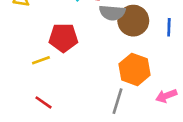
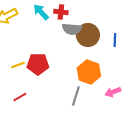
red pentagon: (63, 38) -> (38, 64), moved
red line: (44, 102) -> (20, 97), turned -64

